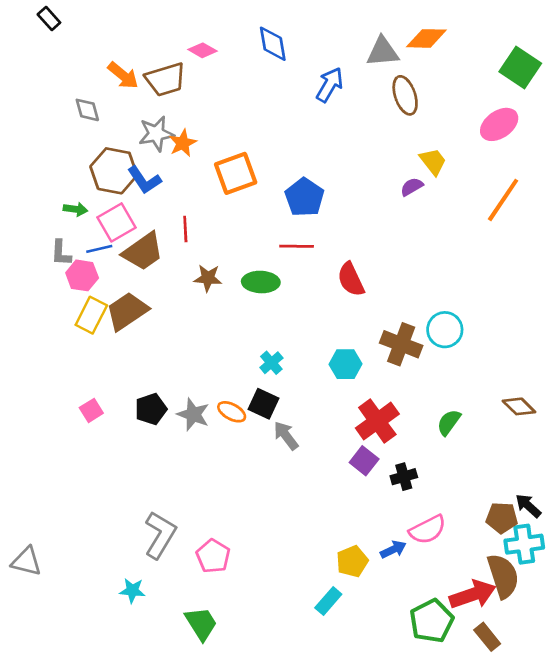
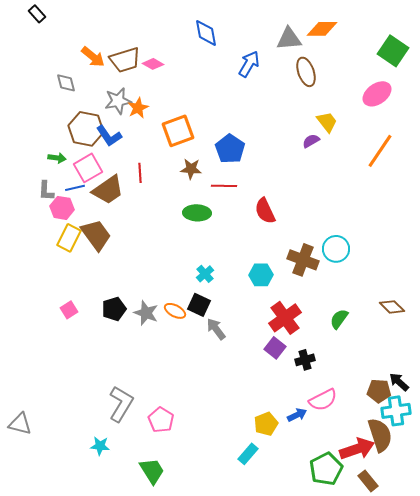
pink diamond: (203, 50) -> (153, 64), moved
brown star: (208, 278) -> (191, 169), moved
brown trapezoid: (127, 311) -> (96, 235), turned 88

